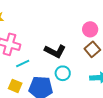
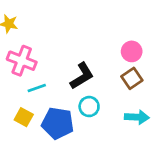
black L-shape: (55, 51) -> (82, 76), turned -65

